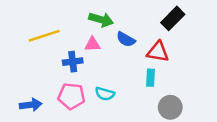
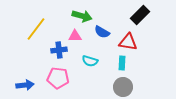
yellow line: (44, 36) -> (36, 29), turned -35
cyan semicircle: (105, 94) -> (90, 61), moved
gray circle: (170, 107) -> (123, 87), moved

